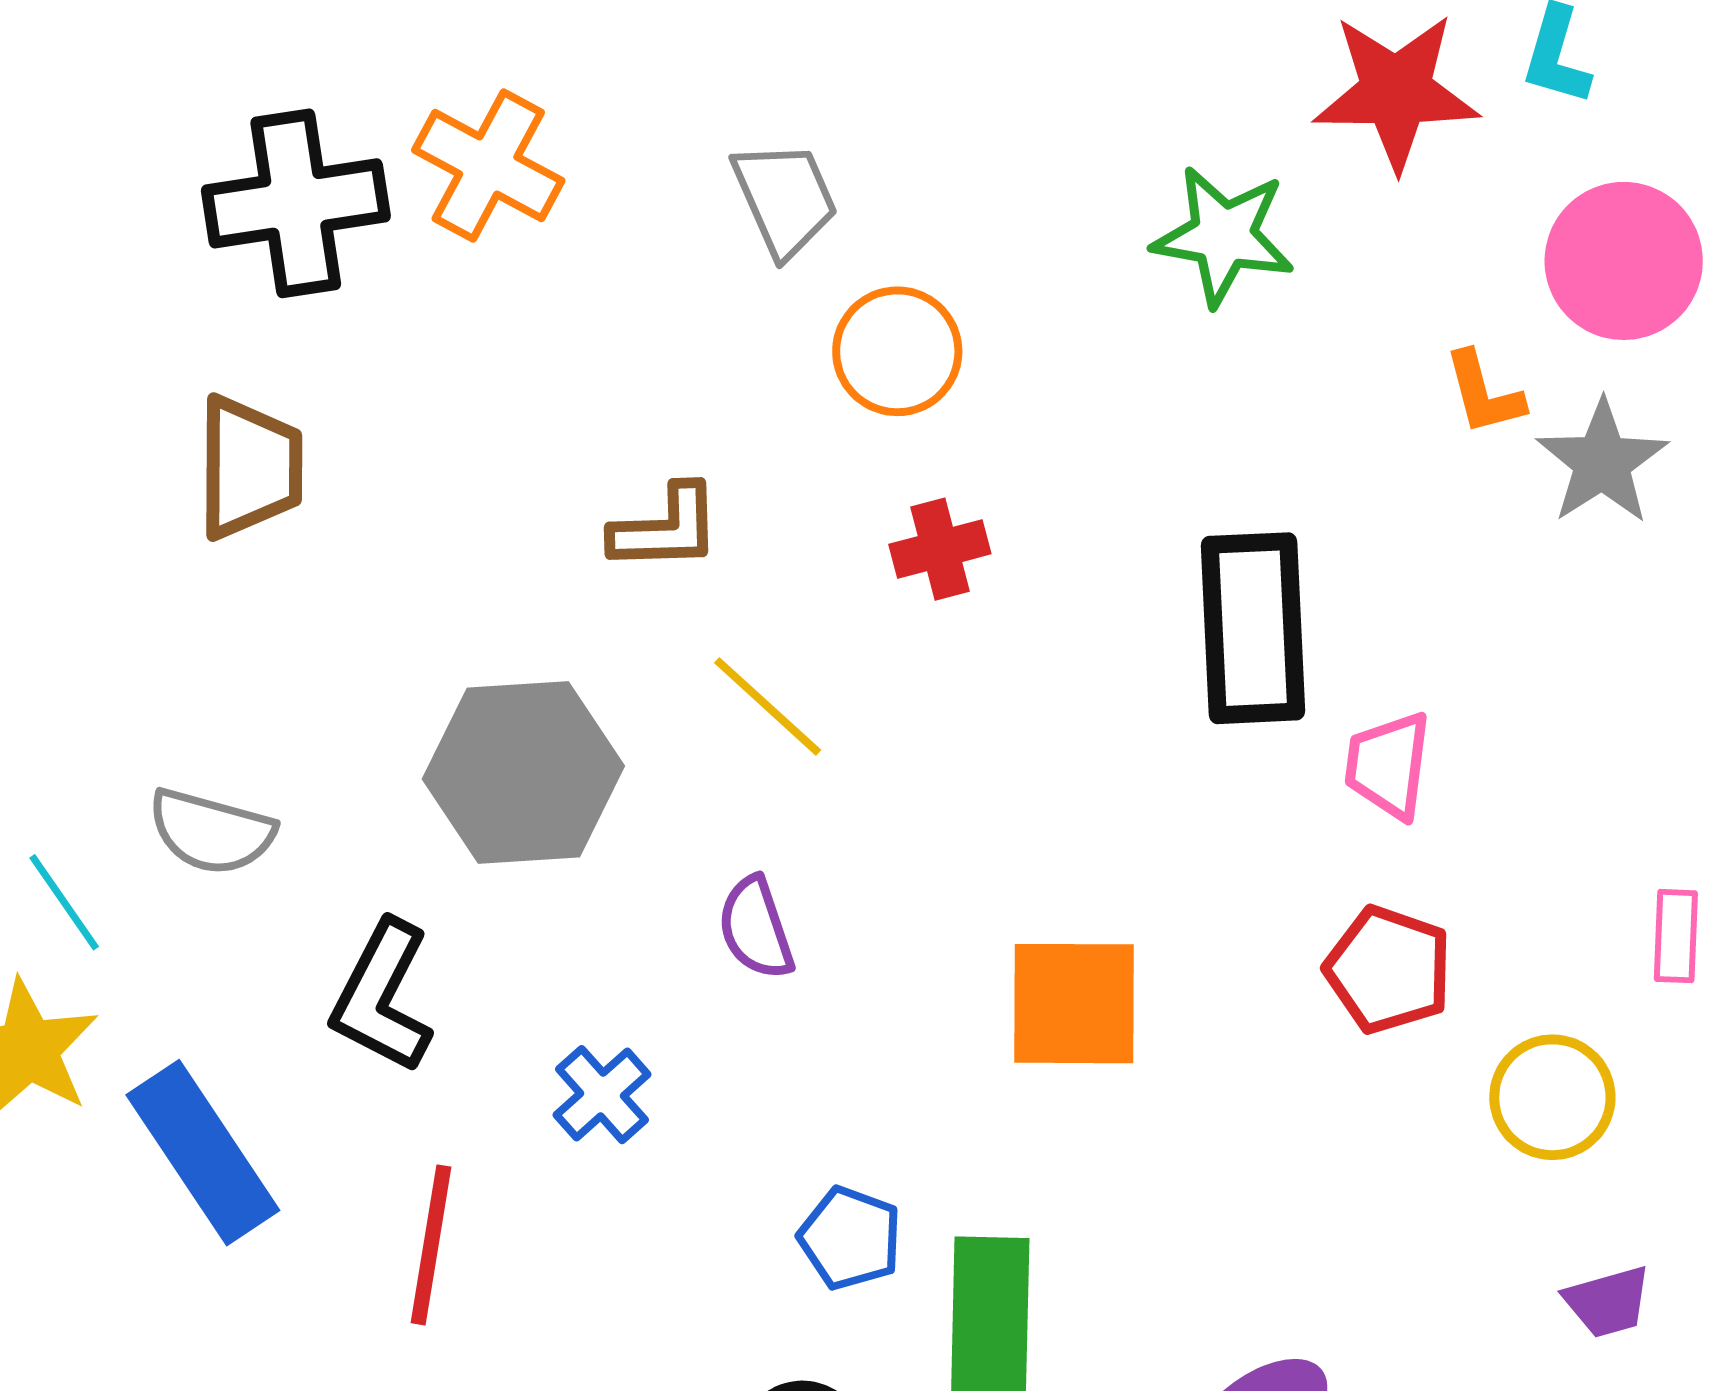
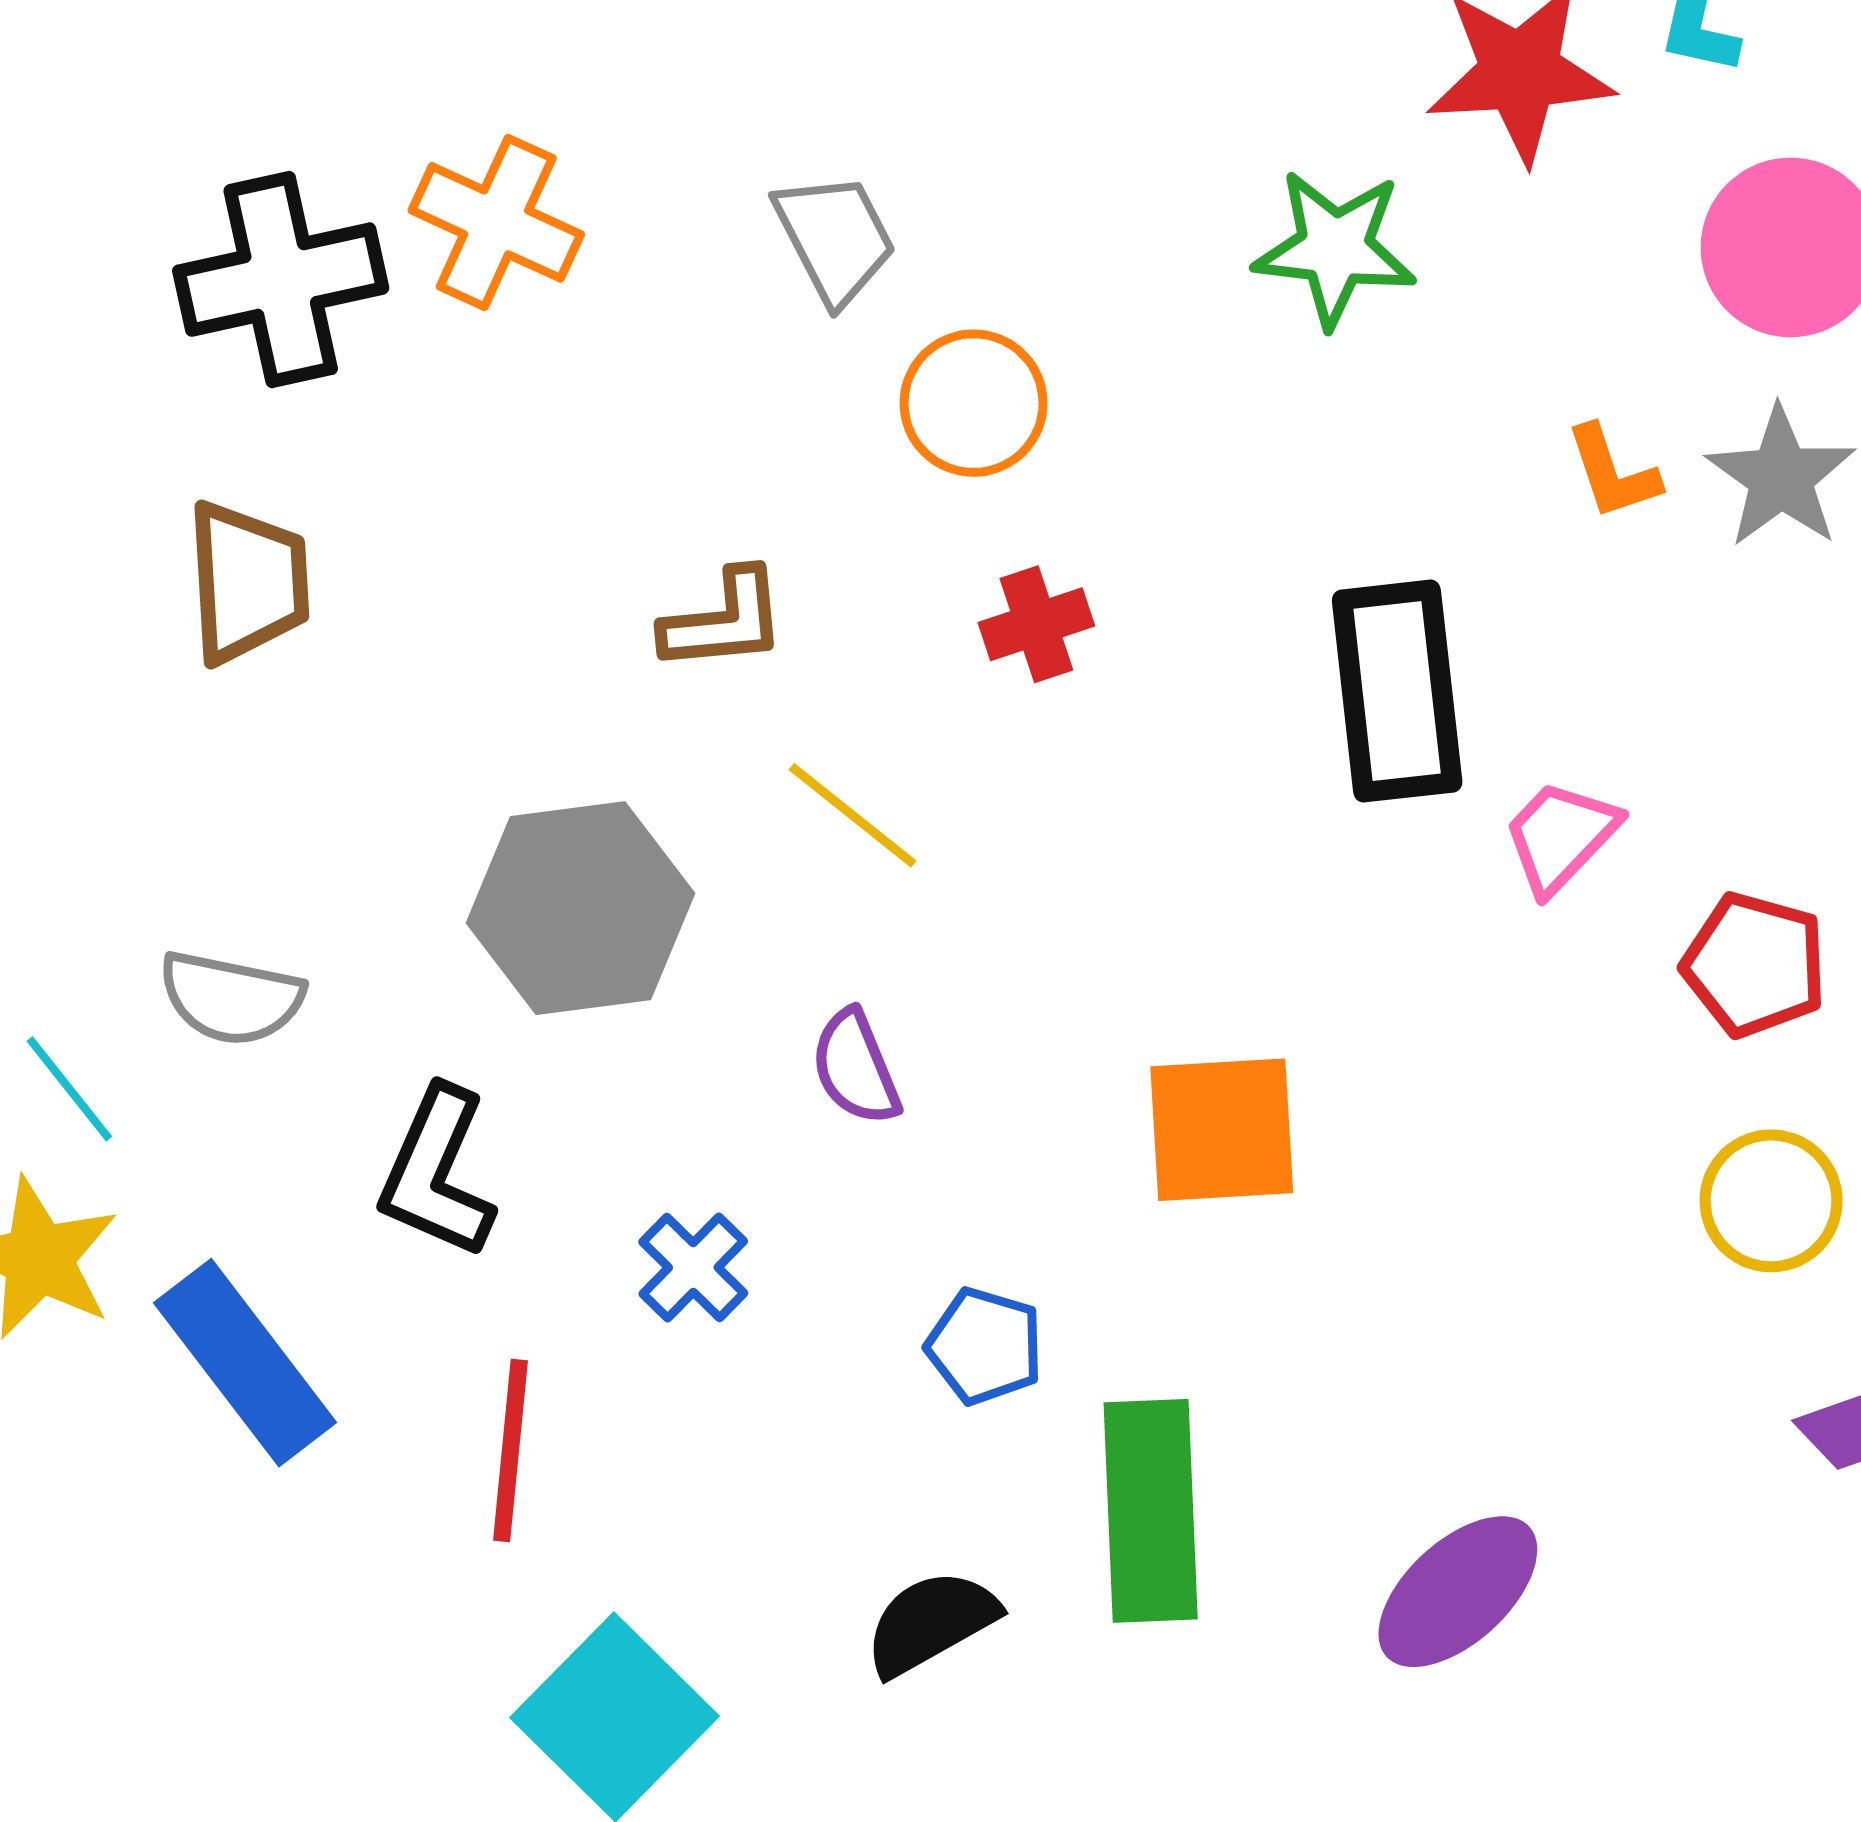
orange L-shape: (1484, 393) -> (1613, 473), moved
pink trapezoid: (1388, 765) -> (1561, 836), turned 40
red pentagon: (1388, 970) -> (1755, 965), moved
blue pentagon: (850, 1238) -> (985, 1346), moved

